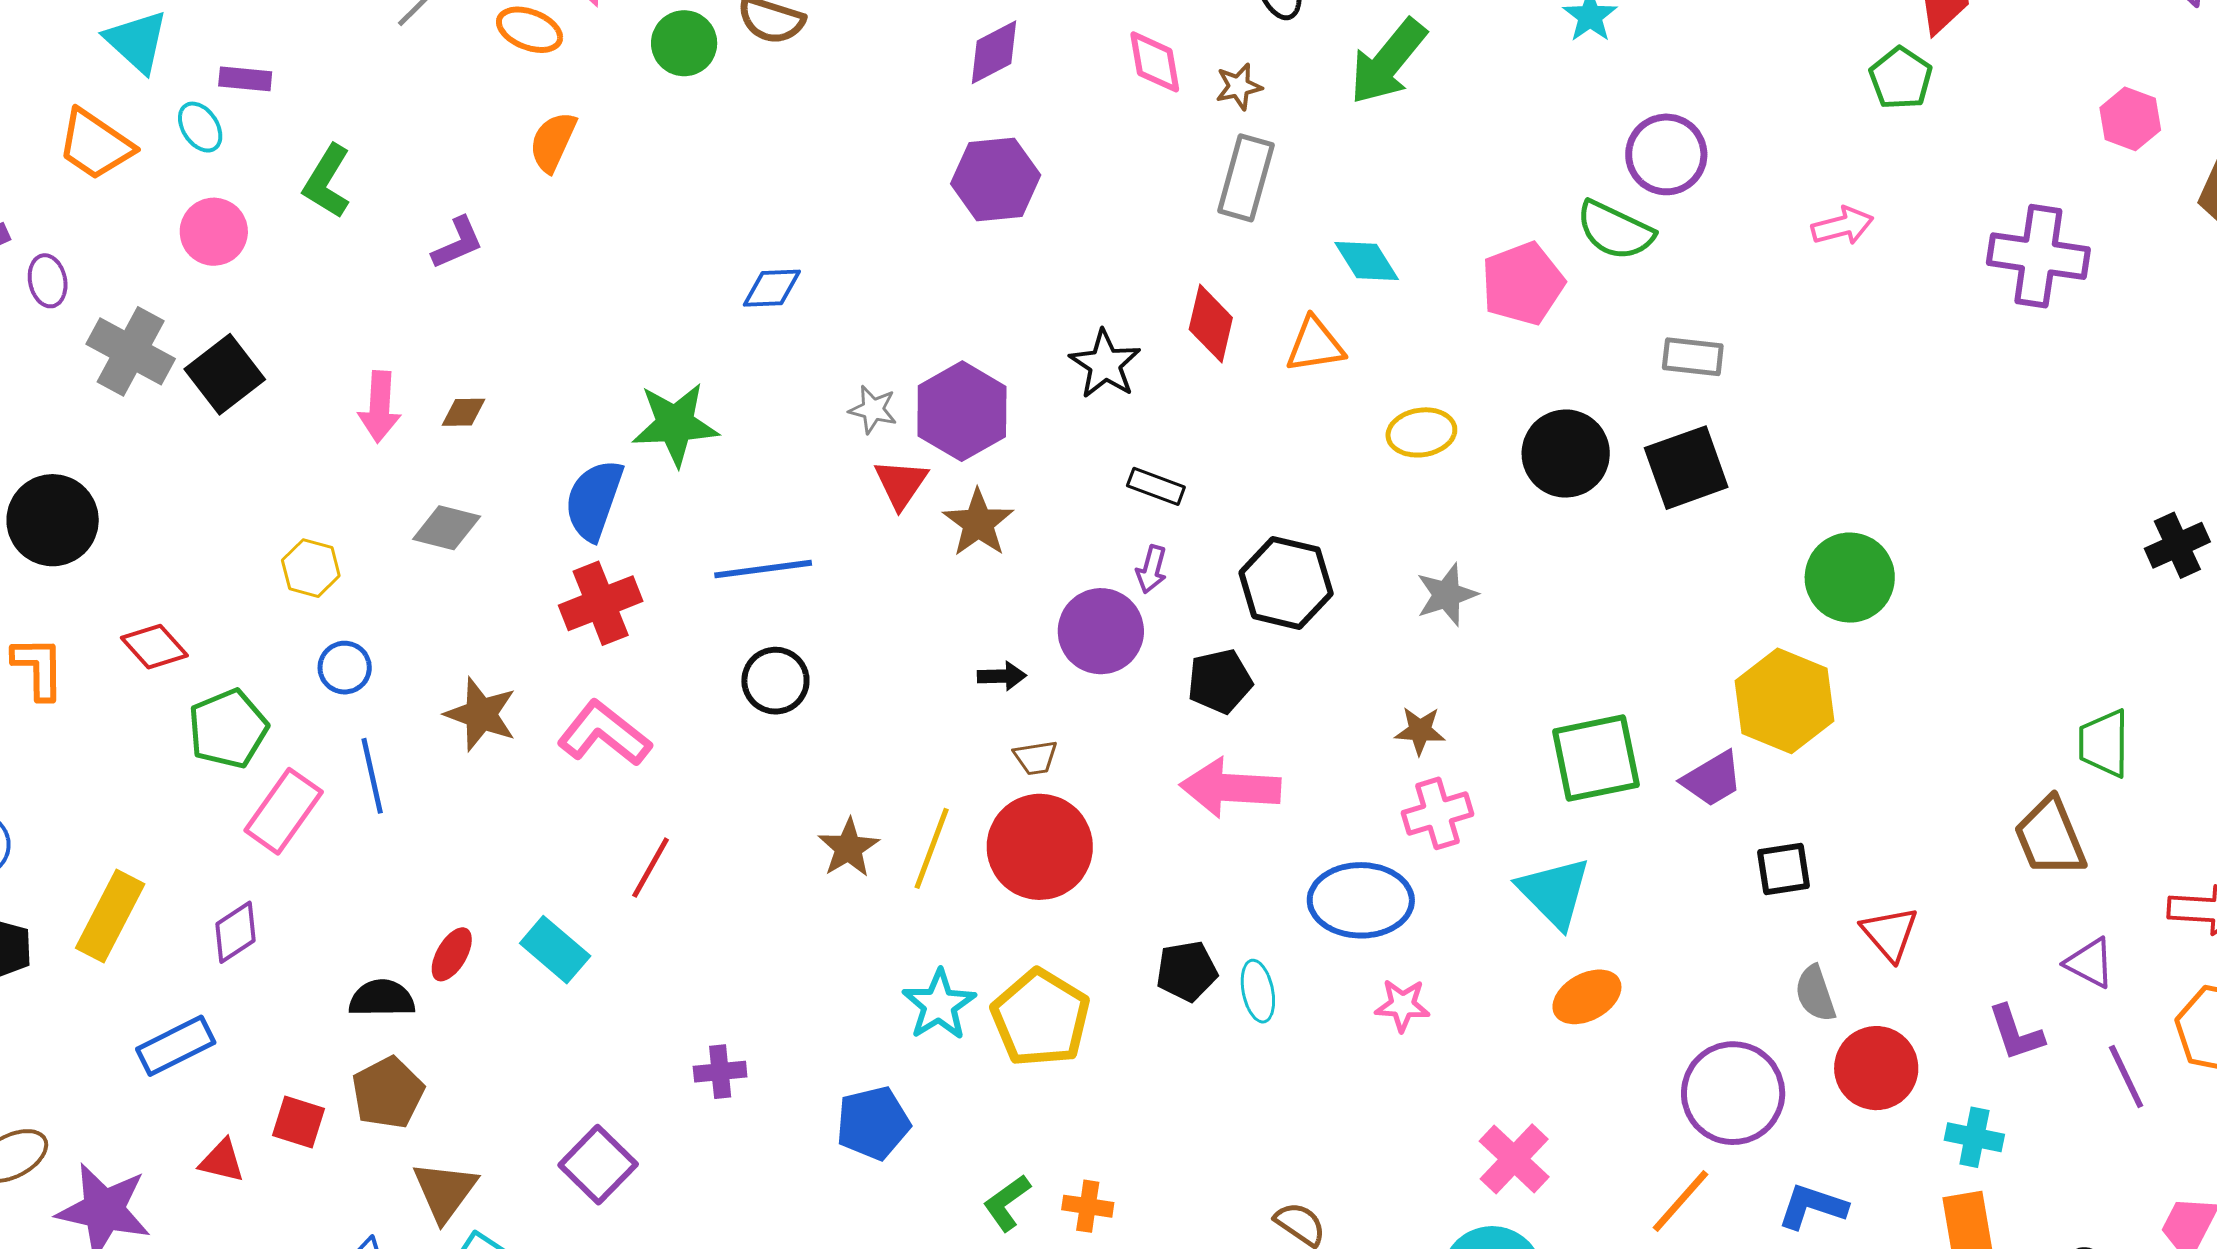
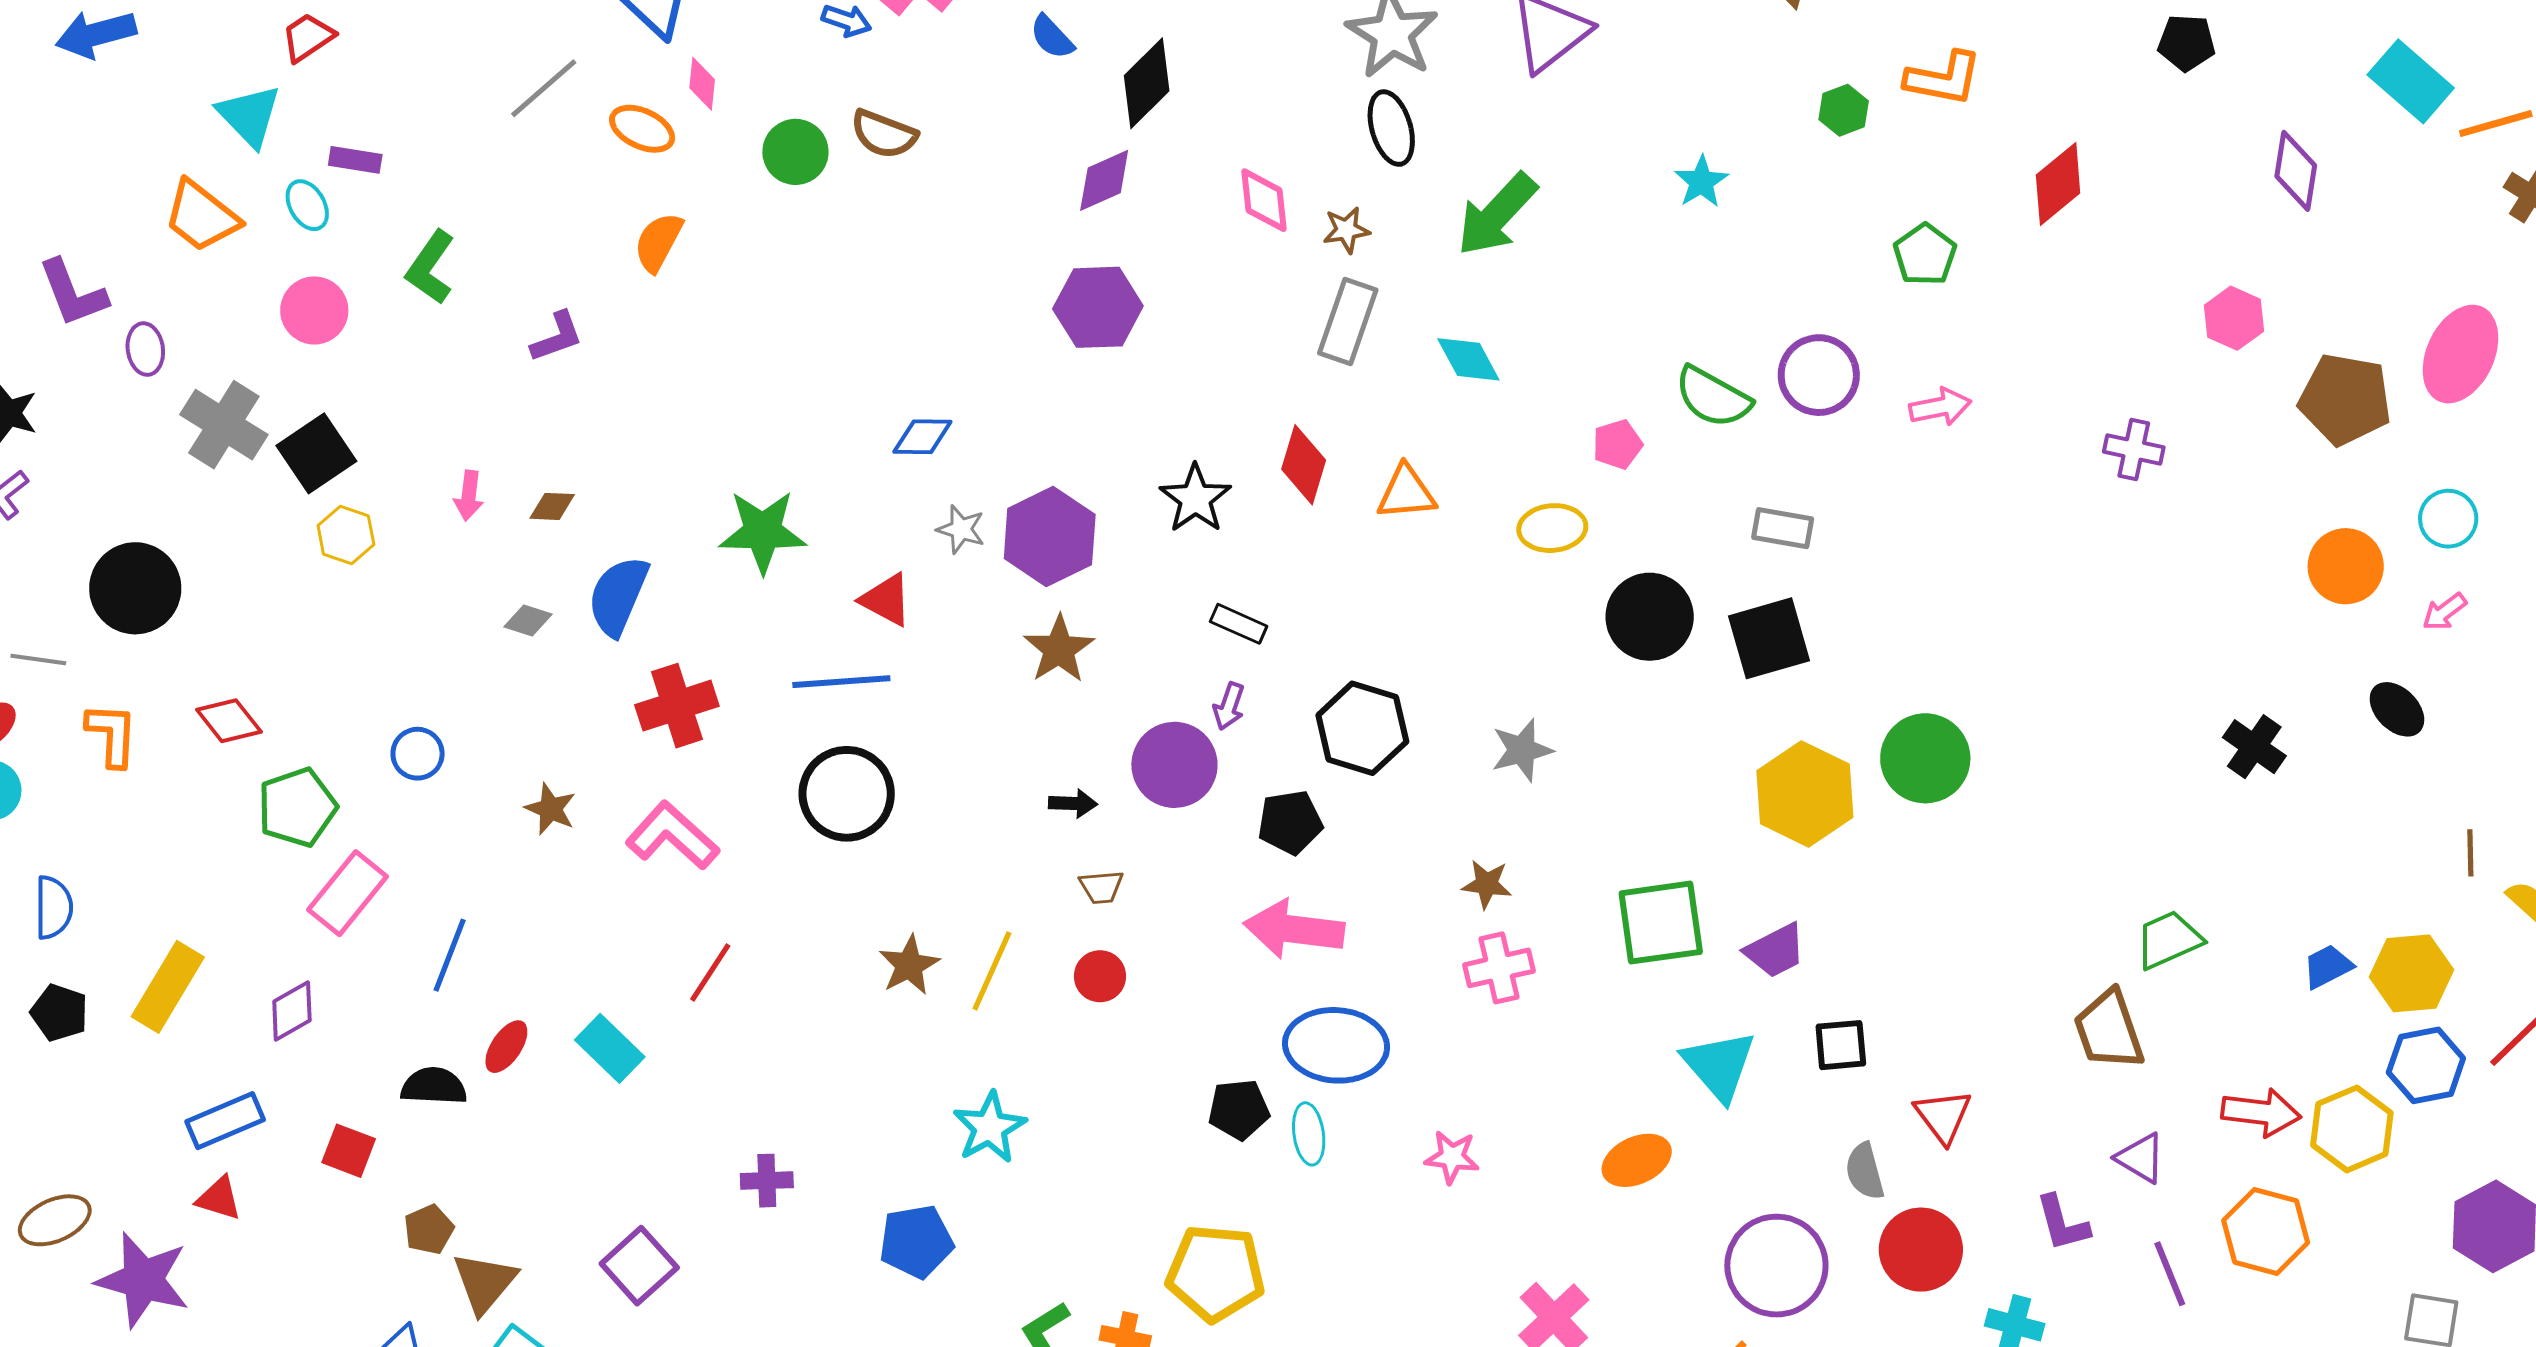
green pentagon: (1901, 78) -> (1925, 255), moved
purple circle: (1666, 154) -> (1819, 375), moved
purple cross: (2038, 256) -> (2134, 449), size x0.6
cyan diamond: (1367, 261) -> (1468, 359), moved
pink pentagon: (1523, 284) -> (1617, 444), size x0.6
blue diamond: (772, 288) -> (922, 437), moved
pink arrow: (380, 407) -> (469, 496), size x0.7
yellow ellipse: (1421, 432) -> (1552, 528), moved
red triangle: (901, 484) -> (886, 600), moved, turned -40
blue semicircle: (594, 500) -> (618, 596), moved
gray diamond: (447, 528) -> (528, 621), size x0.7
black cross: (2177, 545) -> (2254, 747), turned -34
yellow hexagon: (311, 568) -> (346, 535), moved
black circle: (775, 681) -> (847, 794), size x1.4
yellow hexagon: (1785, 701) -> (1805, 794), moved
brown star: (481, 714) -> (550, 809), size x0.7
green trapezoid: (2104, 743) -> (2169, 940), turned 62
blue line: (372, 776) -> (450, 955), moved, turned 30
red circle: (1040, 847) -> (1100, 976), size x0.5
cyan triangle: (1554, 892) -> (1719, 1065), moved
blue ellipse: (1361, 900) -> (1336, 1045), moved
yellow pentagon: (1041, 1018) -> (1216, 1273), moved, turned -30
brown pentagon: (388, 1093) -> (429, 1229), moved, size x0.7
red square: (299, 1122) -> (349, 1151), moved
red triangle: (222, 1161) -> (219, 1198), moved

